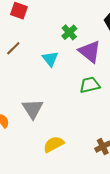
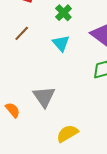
green cross: (69, 32) -> (63, 13), moved

